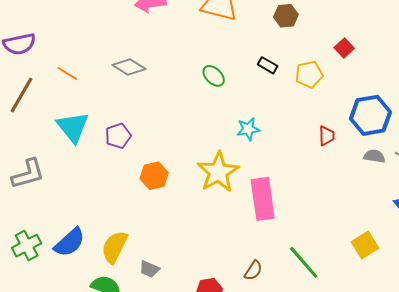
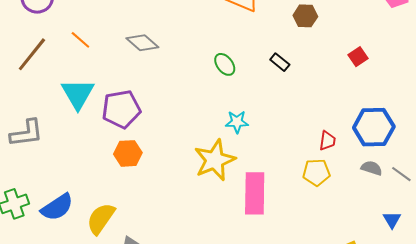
yellow pentagon: (309, 74) -> (316, 172), moved
cyan star: (248, 129) -> (237, 122), moved
purple pentagon: (118, 136) -> (121, 109), size x1.5
orange hexagon: (154, 176) -> (128, 153), moved

